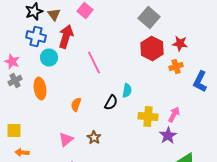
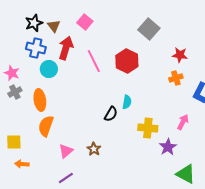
red hexagon: (152, 48) -> (127, 61), moved
pink line: (94, 62) -> (94, 61), moved
orange semicircle: (76, 104) -> (46, 126), moved, size x1.5
pink arrow: (174, 114) -> (183, 122), moved

